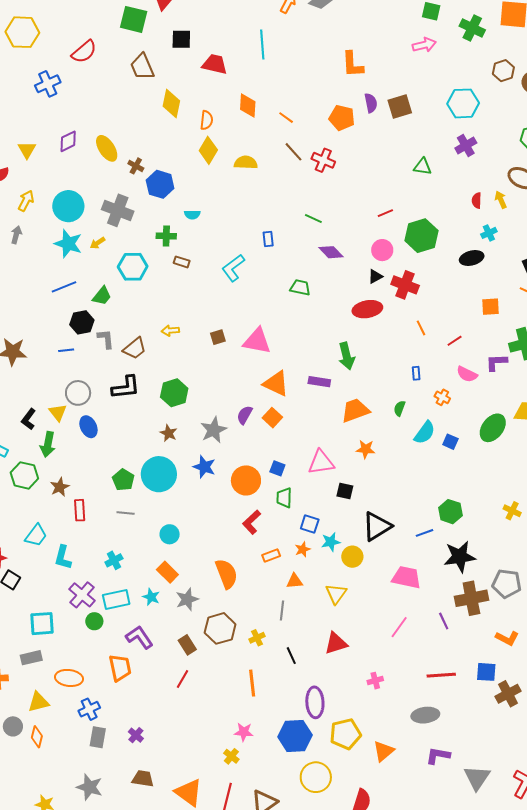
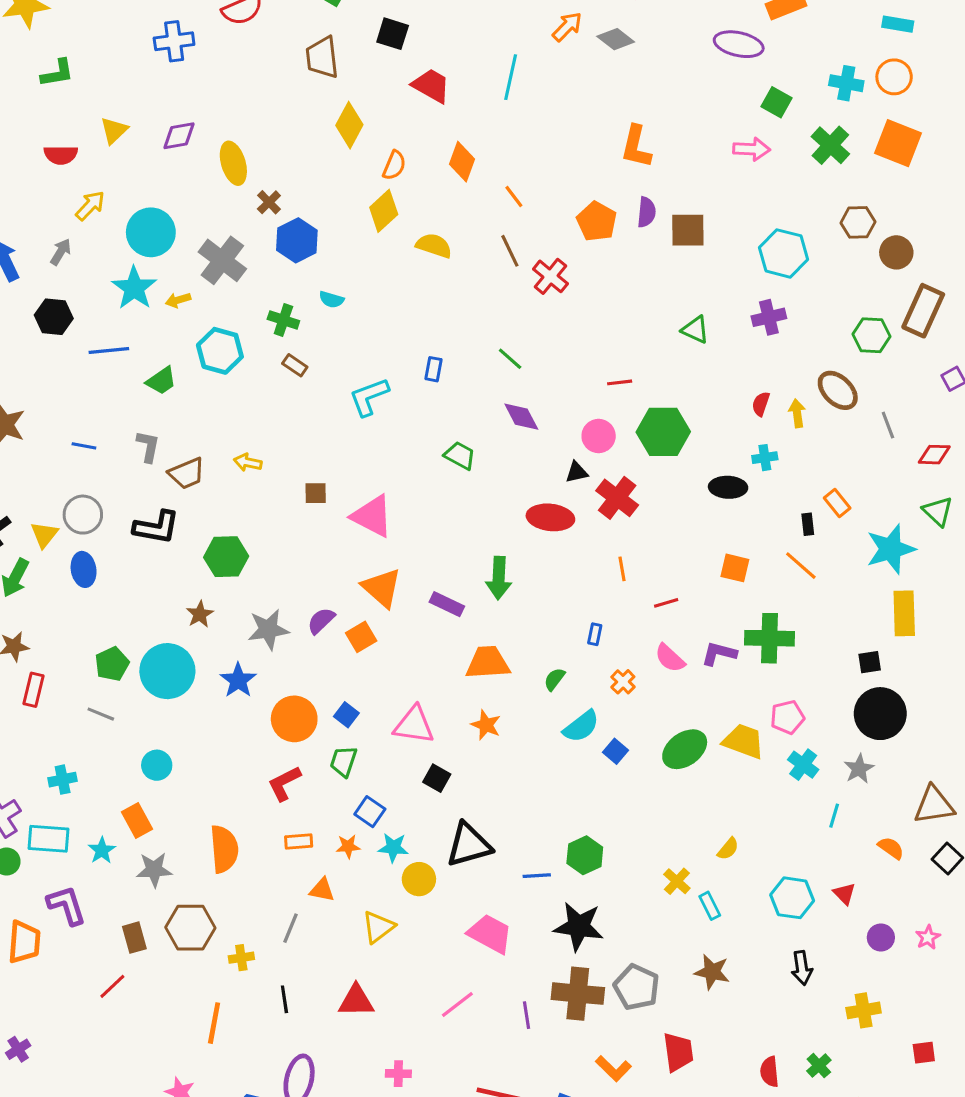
black hexagon: (82, 322) -> (54, 317), moved

